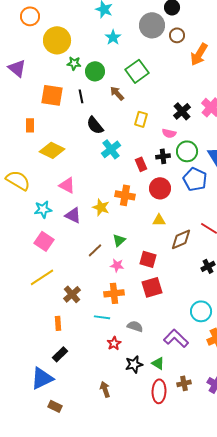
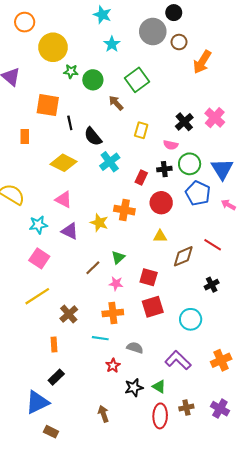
black line: (81, 96) -> (70, 123), moved
yellow diamond: (52, 150) -> (63, 163), moved
red rectangle: (141, 164) -> (141, 178), turned 48
cyan circle: (201, 311) -> (191, 319), moved

